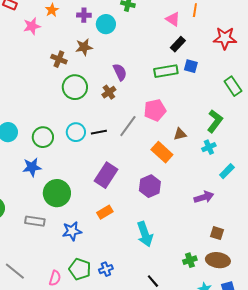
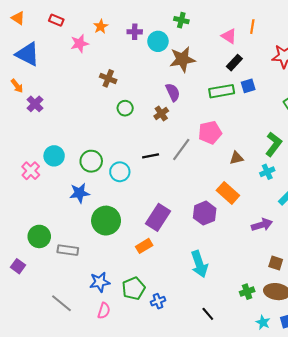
brown star: (84, 47) -> (182, 59), moved, size x1.4
blue square: (191, 66) -> (248, 86), turned -32
green circle: (75, 87) -> (125, 108), size x0.6
cyan circle: (76, 132) -> (120, 172), moved
orange rectangle: (162, 152) -> (228, 193), moved
purple rectangle: (106, 175) -> (158, 217), moved
orange rectangle: (105, 212) -> (144, 246), moved
gray rectangle: (35, 221) -> (68, 250), moved
blue star: (72, 231) -> (100, 282), moved
green pentagon: (80, 269) -> (134, 288), moved, turned 30

